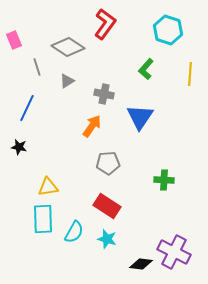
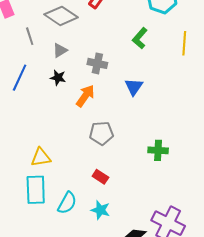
blue triangle: (140, 117) -> (134, 87), size x0.7
black star: (19, 147) -> (58, 78), moved
red rectangle: (107, 206) -> (100, 177), size x0.6

